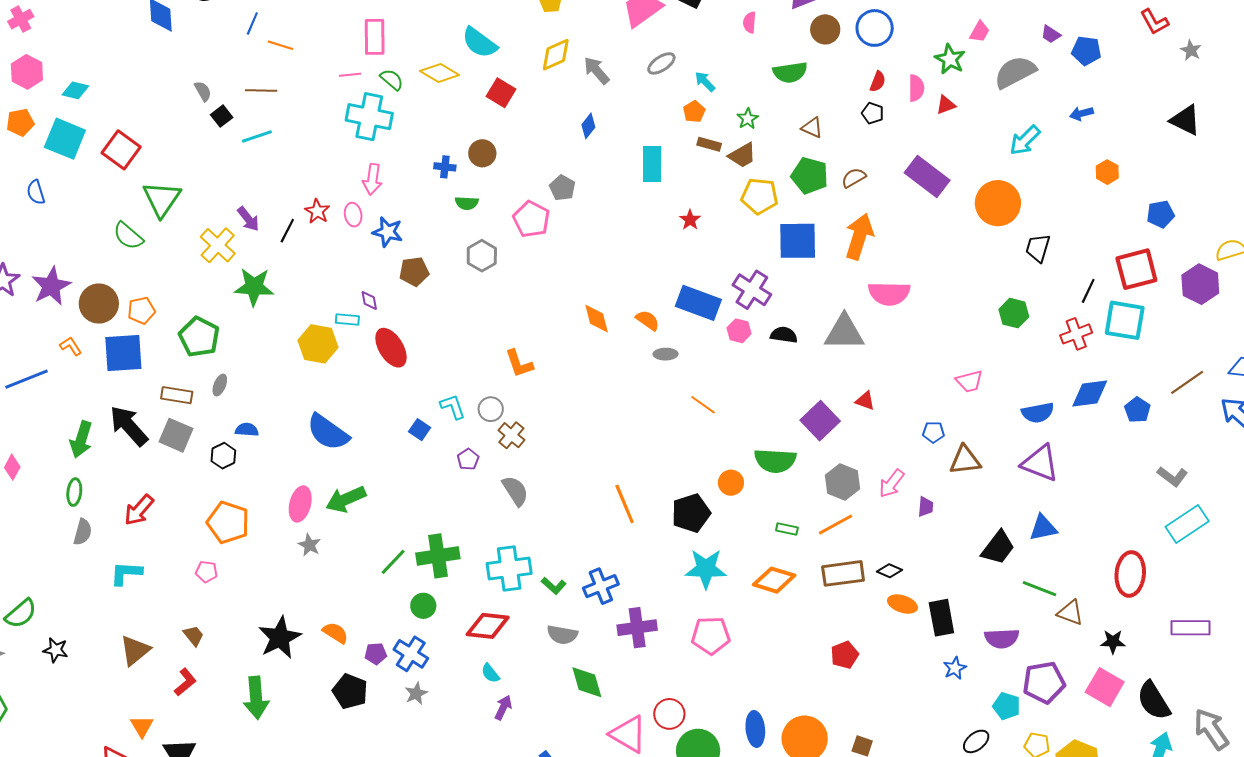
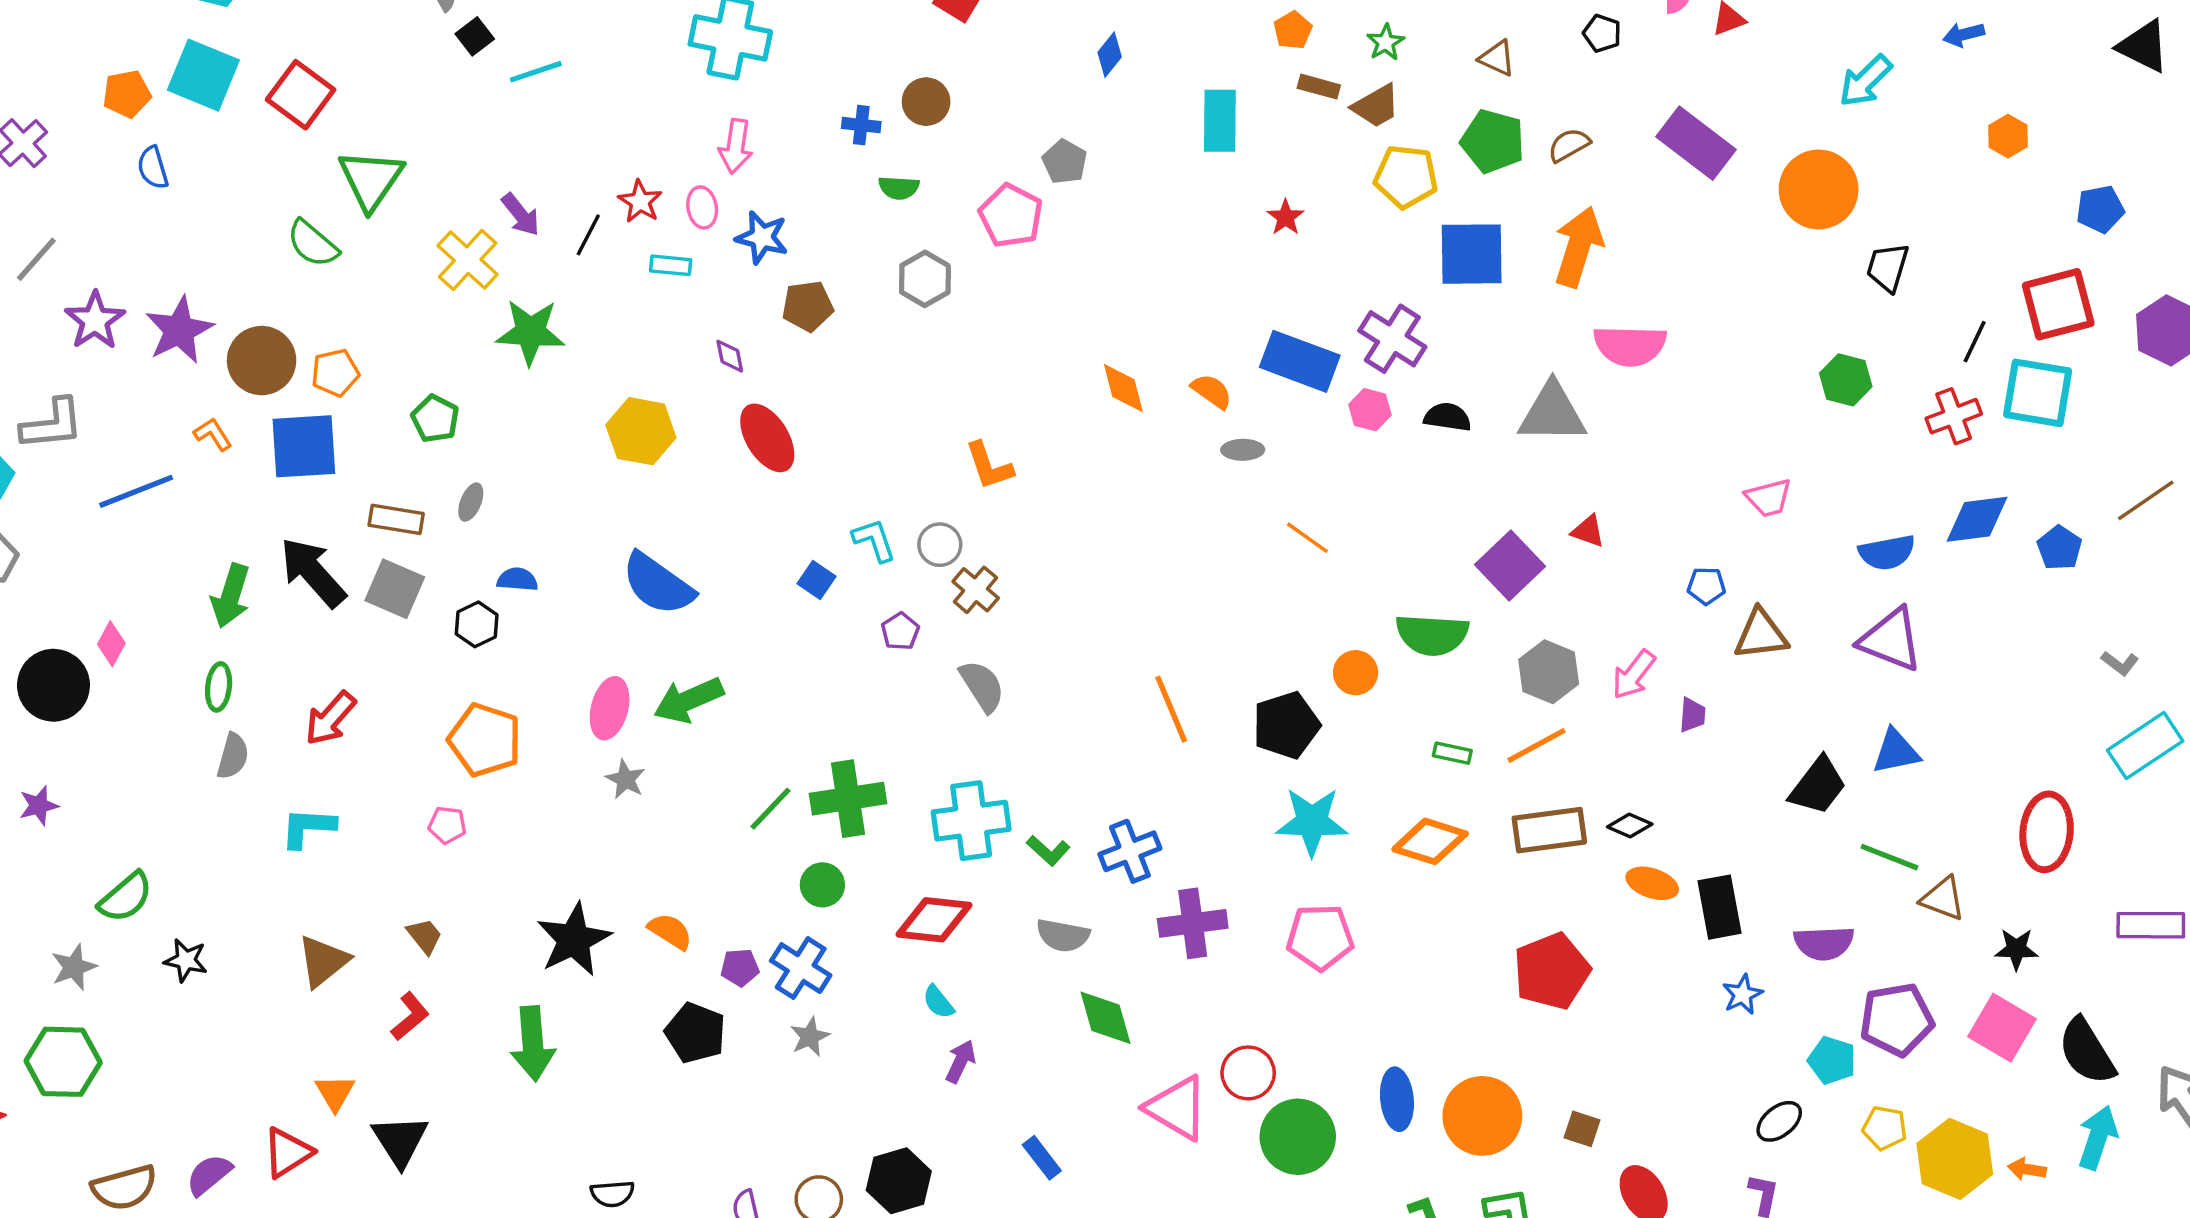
orange pentagon: (20, 122) -> (127, 94), moved
cyan rectangle: (347, 320) -> (671, 265), moved
green pentagon: (199, 337) -> (435, 419), size x0.7
gray L-shape: (1172, 476) -> (2120, 663), size x0.7
red pentagon: (845, 655) -> (1552, 971), size x1.6

